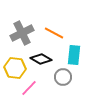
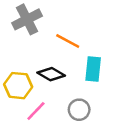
gray cross: (22, 33) -> (27, 19), moved
gray circle: (63, 77) -> (79, 110), moved

